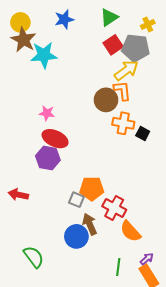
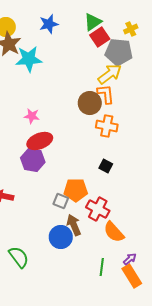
red square: (113, 45) -> (100, 37), moved
black square: (143, 134) -> (106, 166), moved
red ellipse: (55, 139) -> (40, 141), turned -45

